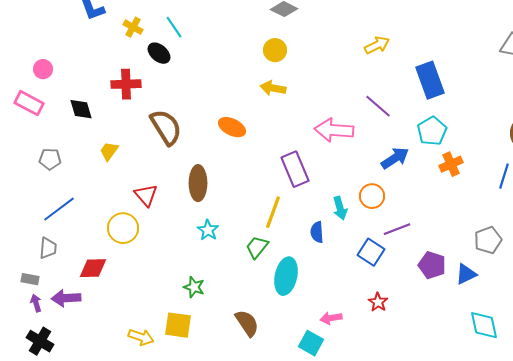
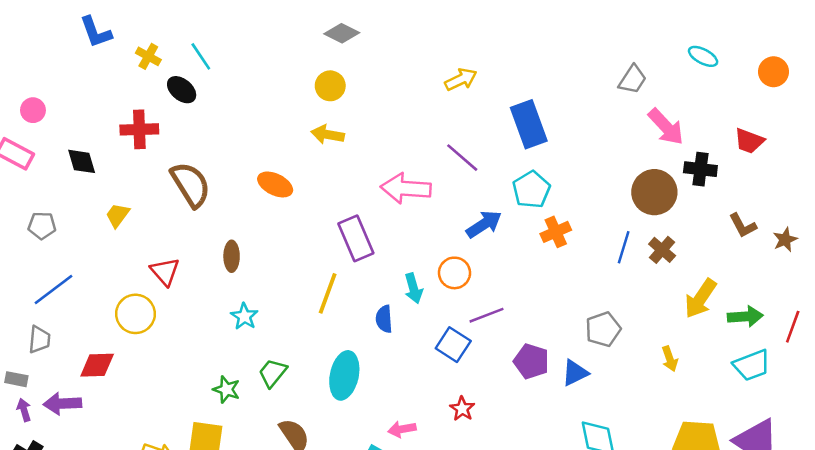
brown ellipse: (198, 183) -> (232, 256), size x0.7
green trapezoid: (257, 247) -> (273, 373), moved

